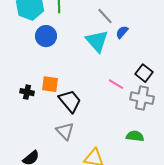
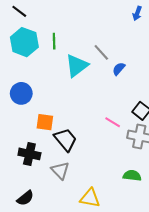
blue circle: (46, 36) -> (21, 93), moved
cyan triangle: (97, 41) -> (77, 66), moved, turned 35
black cross: (27, 92) -> (29, 154), moved, size x1.5

